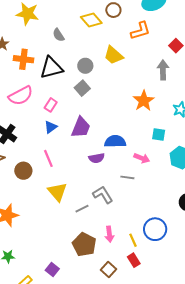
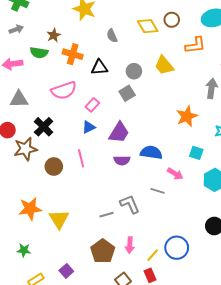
black triangle: (51, 68) -> (99, 68), size x0.7
purple semicircle: (97, 158) -> (122, 160), moved
yellow triangle: (57, 192) -> (59, 219), moved
yellow line: (133, 240) -> (153, 255), turned 56

